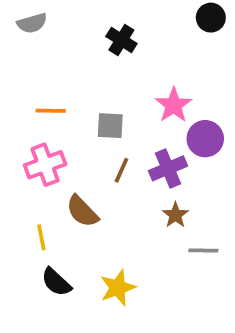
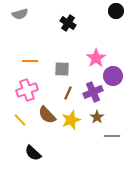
yellow line: (41, 237) -> (20, 120), moved, turned -32
yellow star: (118, 288) -> (71, 120), moved

